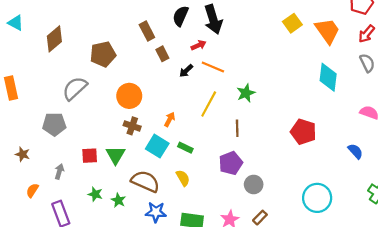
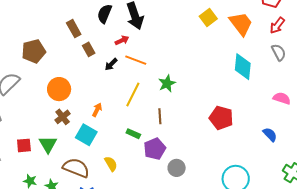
brown cross: (132, 126) -> (63, 117), turned 35
green rectangle: (185, 148) -> (133, 134), moved

